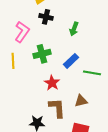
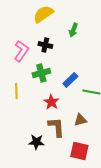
black cross: (46, 17) -> (45, 45), moved
green arrow: (74, 29) -> (73, 30), moved
yellow line: (13, 61) -> (16, 91), moved

